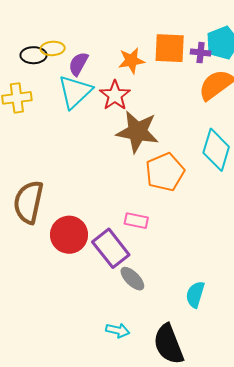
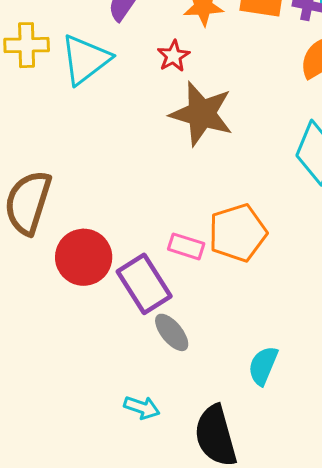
cyan triangle: (75, 92) -> (85, 59), moved
red star: (115, 95) -> (173, 56), size x0.7
orange pentagon: (165, 172) -> (238, 233), moved

